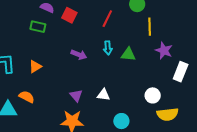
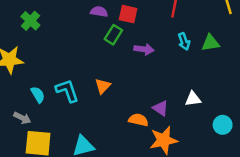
green rectangle: (38, 27) -> (113, 35), moved, turned -56
purple arrow: (79, 55) -> (144, 49), moved
orange semicircle: (27, 97) -> (138, 120), moved

